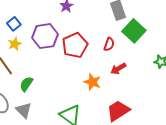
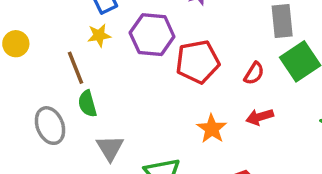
green semicircle: (26, 84) -> (87, 104), moved, turned -63
gray triangle: (24, 110) -> (110, 148), moved

